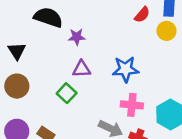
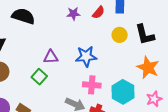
yellow circle: (166, 31) -> (120, 35), moved
purple star: (77, 37) -> (73, 14), moved

